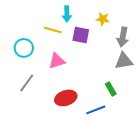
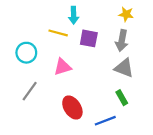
yellow star: (103, 19) -> (126, 14), moved
gray arrow: (123, 37) -> (122, 41), moved
gray triangle: (124, 61) -> (124, 68), moved, turned 30
red ellipse: (66, 98) -> (72, 108), turned 75

